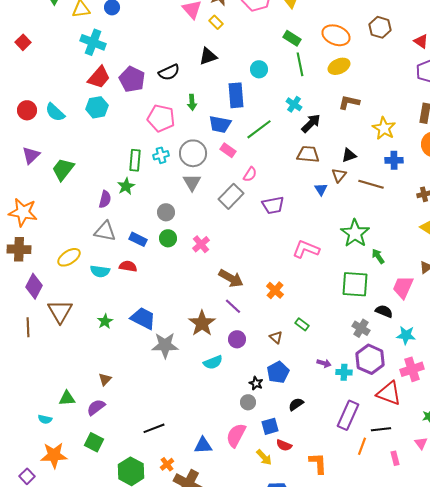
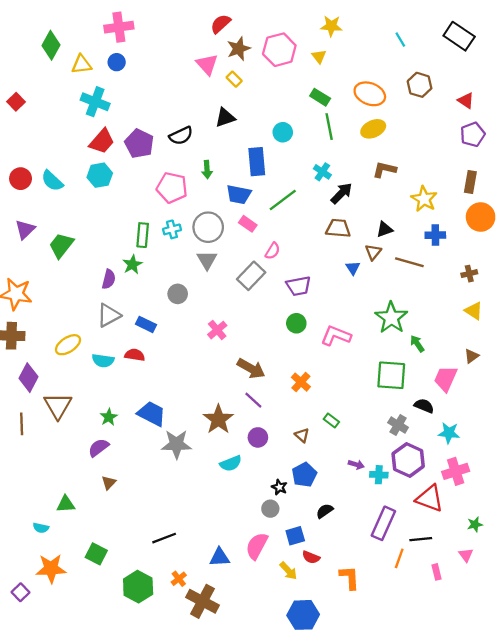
gray triangle: (105, 231) -> (109, 315), turned -40
green circle: (168, 238) -> (296, 323), moved
purple semicircle: (96, 407) -> (99, 448), moved

